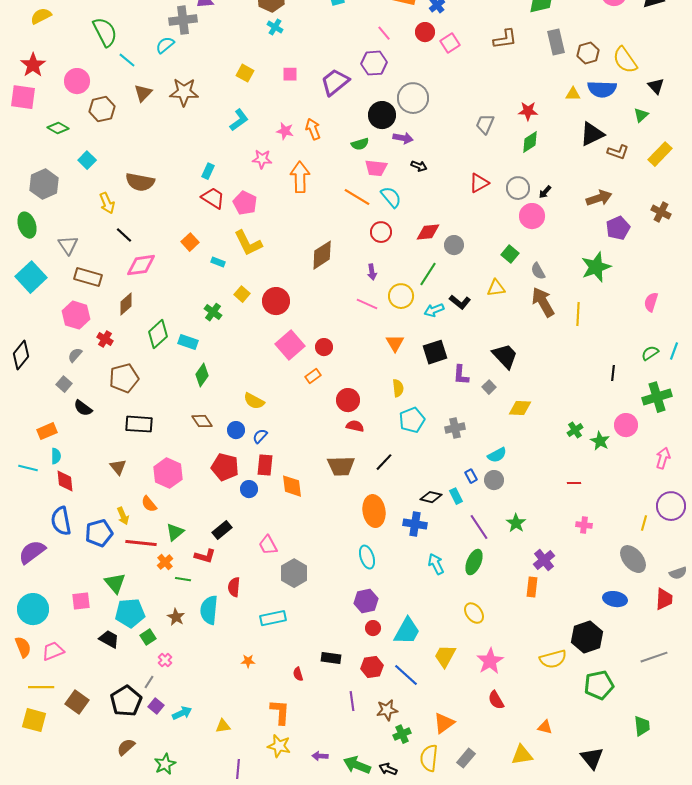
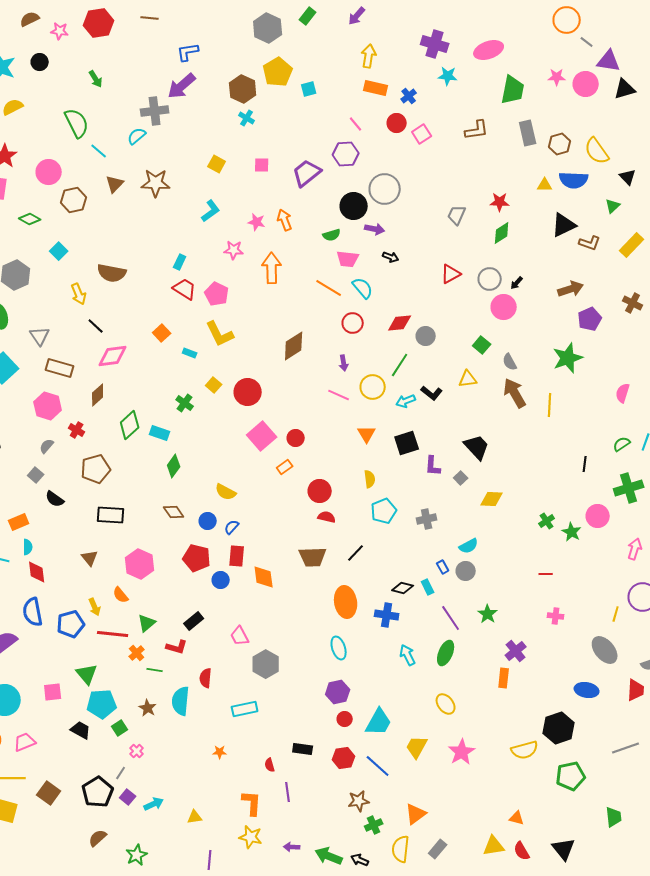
red semicircle: (496, 700) -> (522, 851), moved
purple line: (352, 701) -> (288, 792), moved

